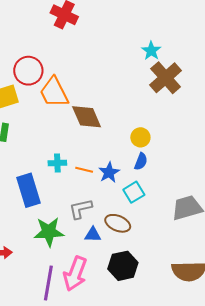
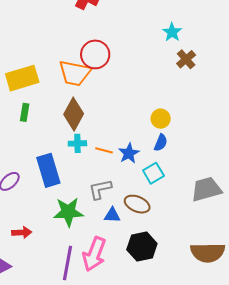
red circle: (28, 71) -> (95, 54), moved
brown cross: (166, 78) -> (186, 59), size x0.6
orange trapezoid: (54, 92) -> (75, 73), turned -52
brown diamond: (87, 117) -> (74, 114), moved, turned 52

